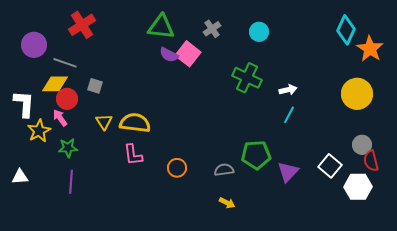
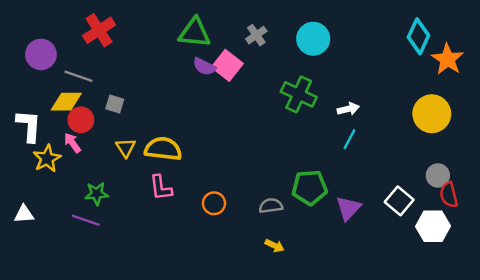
cyan circle: (259, 32) -> (313, 39), size x1.4
green star: (68, 148) -> (97, 194), moved
purple line: (71, 182) -> (86, 220), turned -75

